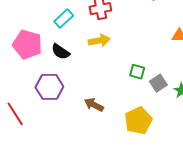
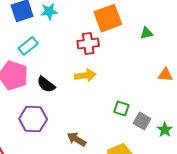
cyan rectangle: (64, 19) -> (28, 46), moved
gray square: (158, 83) -> (142, 121), turned -30

